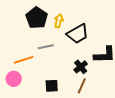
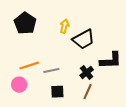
black pentagon: (37, 18) -> (25, 23), moved
gray line: (46, 47) -> (51, 70), moved

